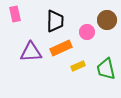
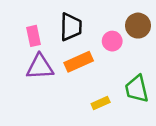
pink rectangle: (15, 14) -> (33, 36), moved
yellow rectangle: (78, 66) -> (101, 103), moved

